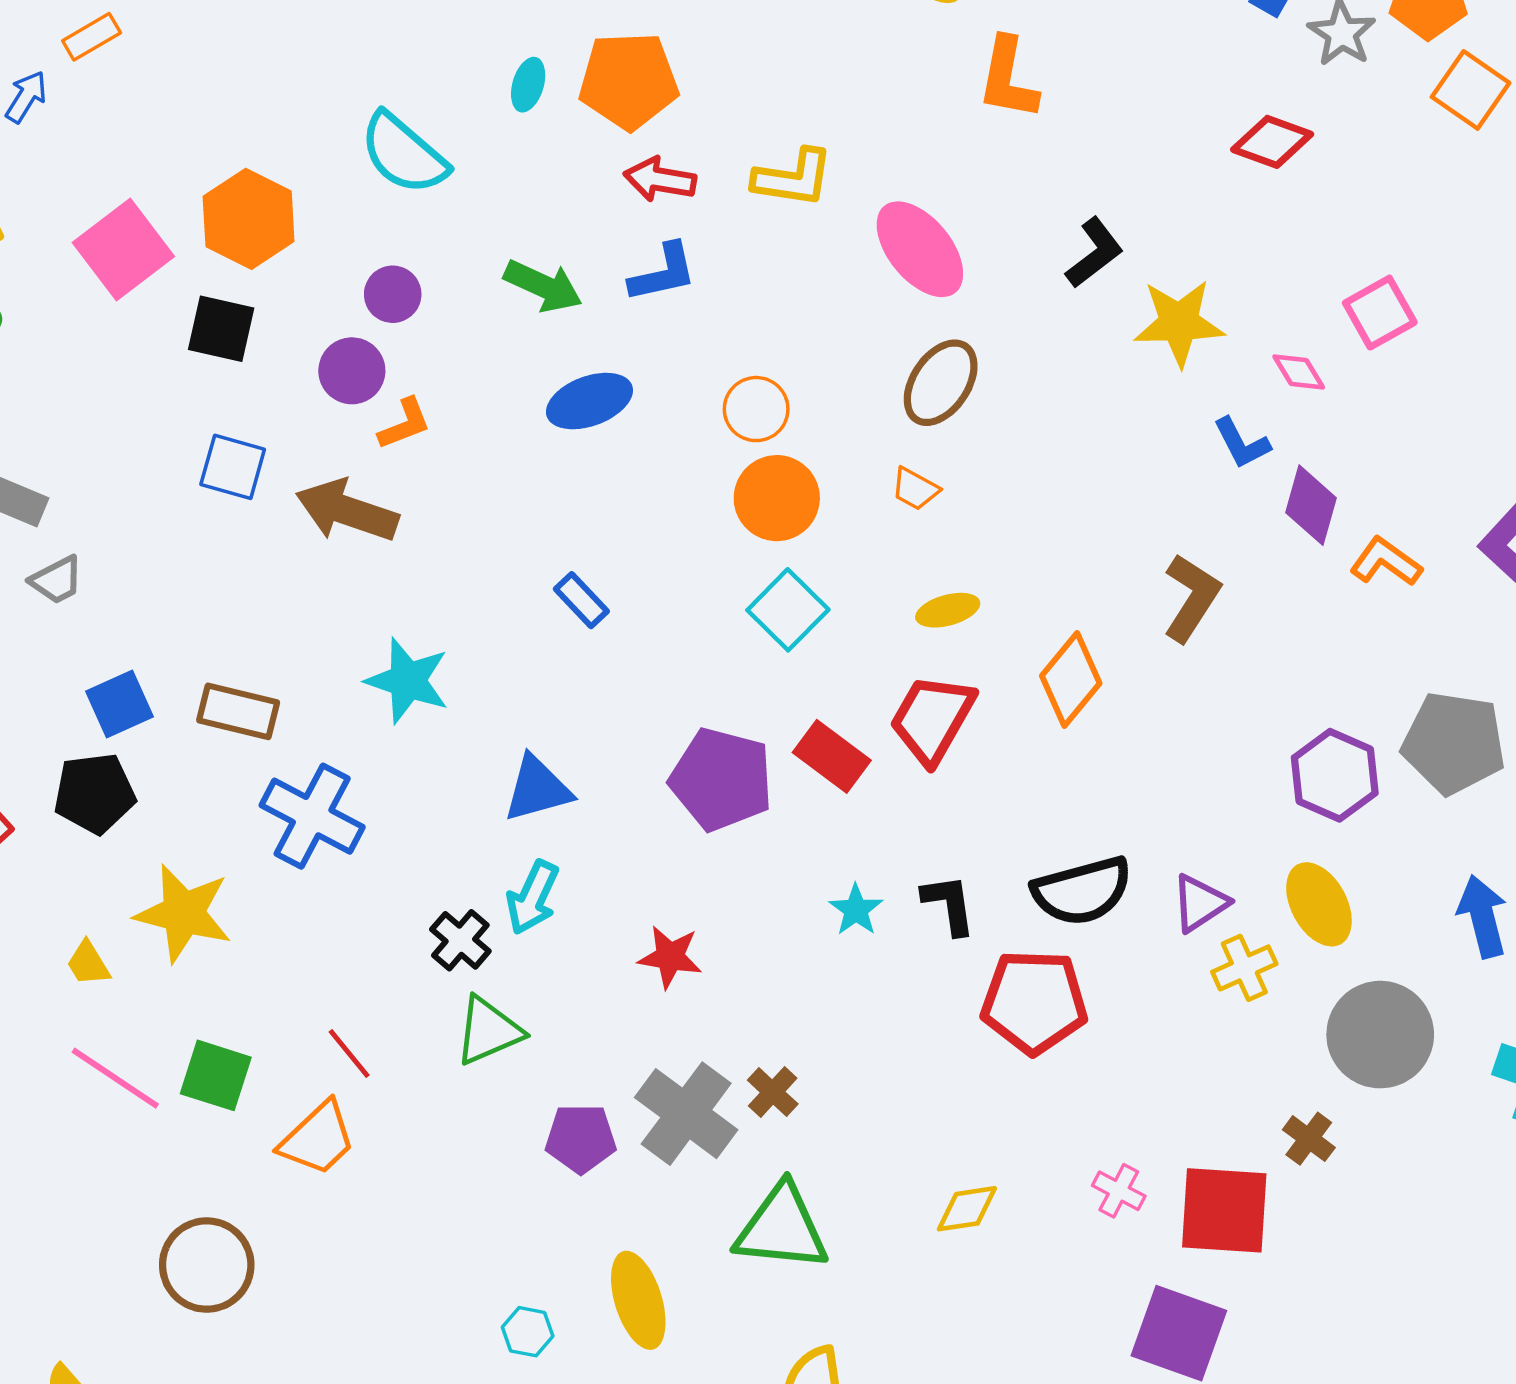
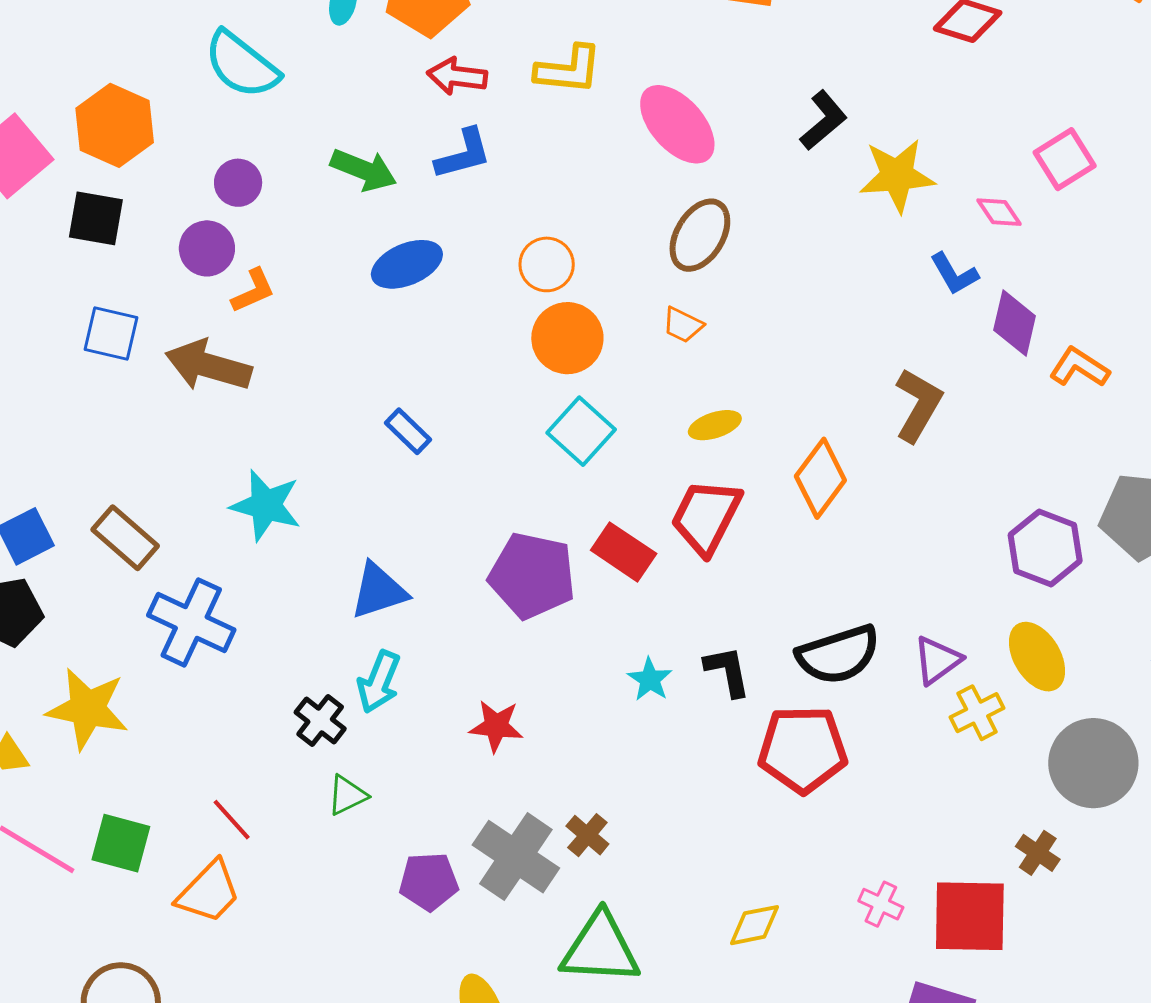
brown rectangle: (238, 711) -> (125, 538), turned 30
green triangle: (488, 1031) -> (347, 795), size x0.7

